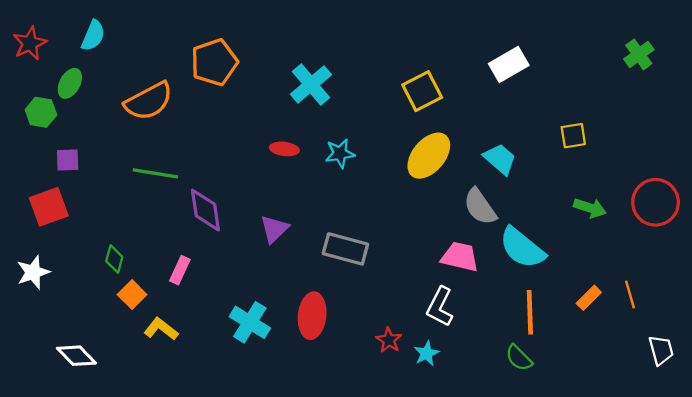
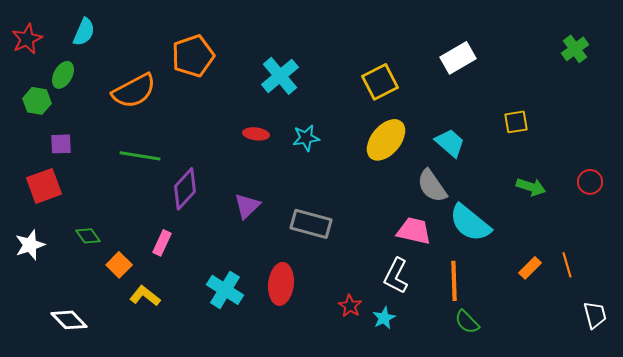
red circle: (656, 202) -> (590, 182), size x0.6
purple diamond: (205, 210) -> (185, 189), turned 51
green diamond: (114, 259) -> (88, 236), moved, turned -50
orange line: (530, 312) -> (454, 281), moved

